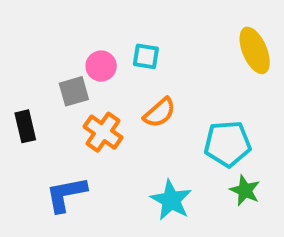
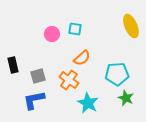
gray square: (74, 91) -> (38, 76), moved
orange cross: (103, 132) -> (69, 80), moved

